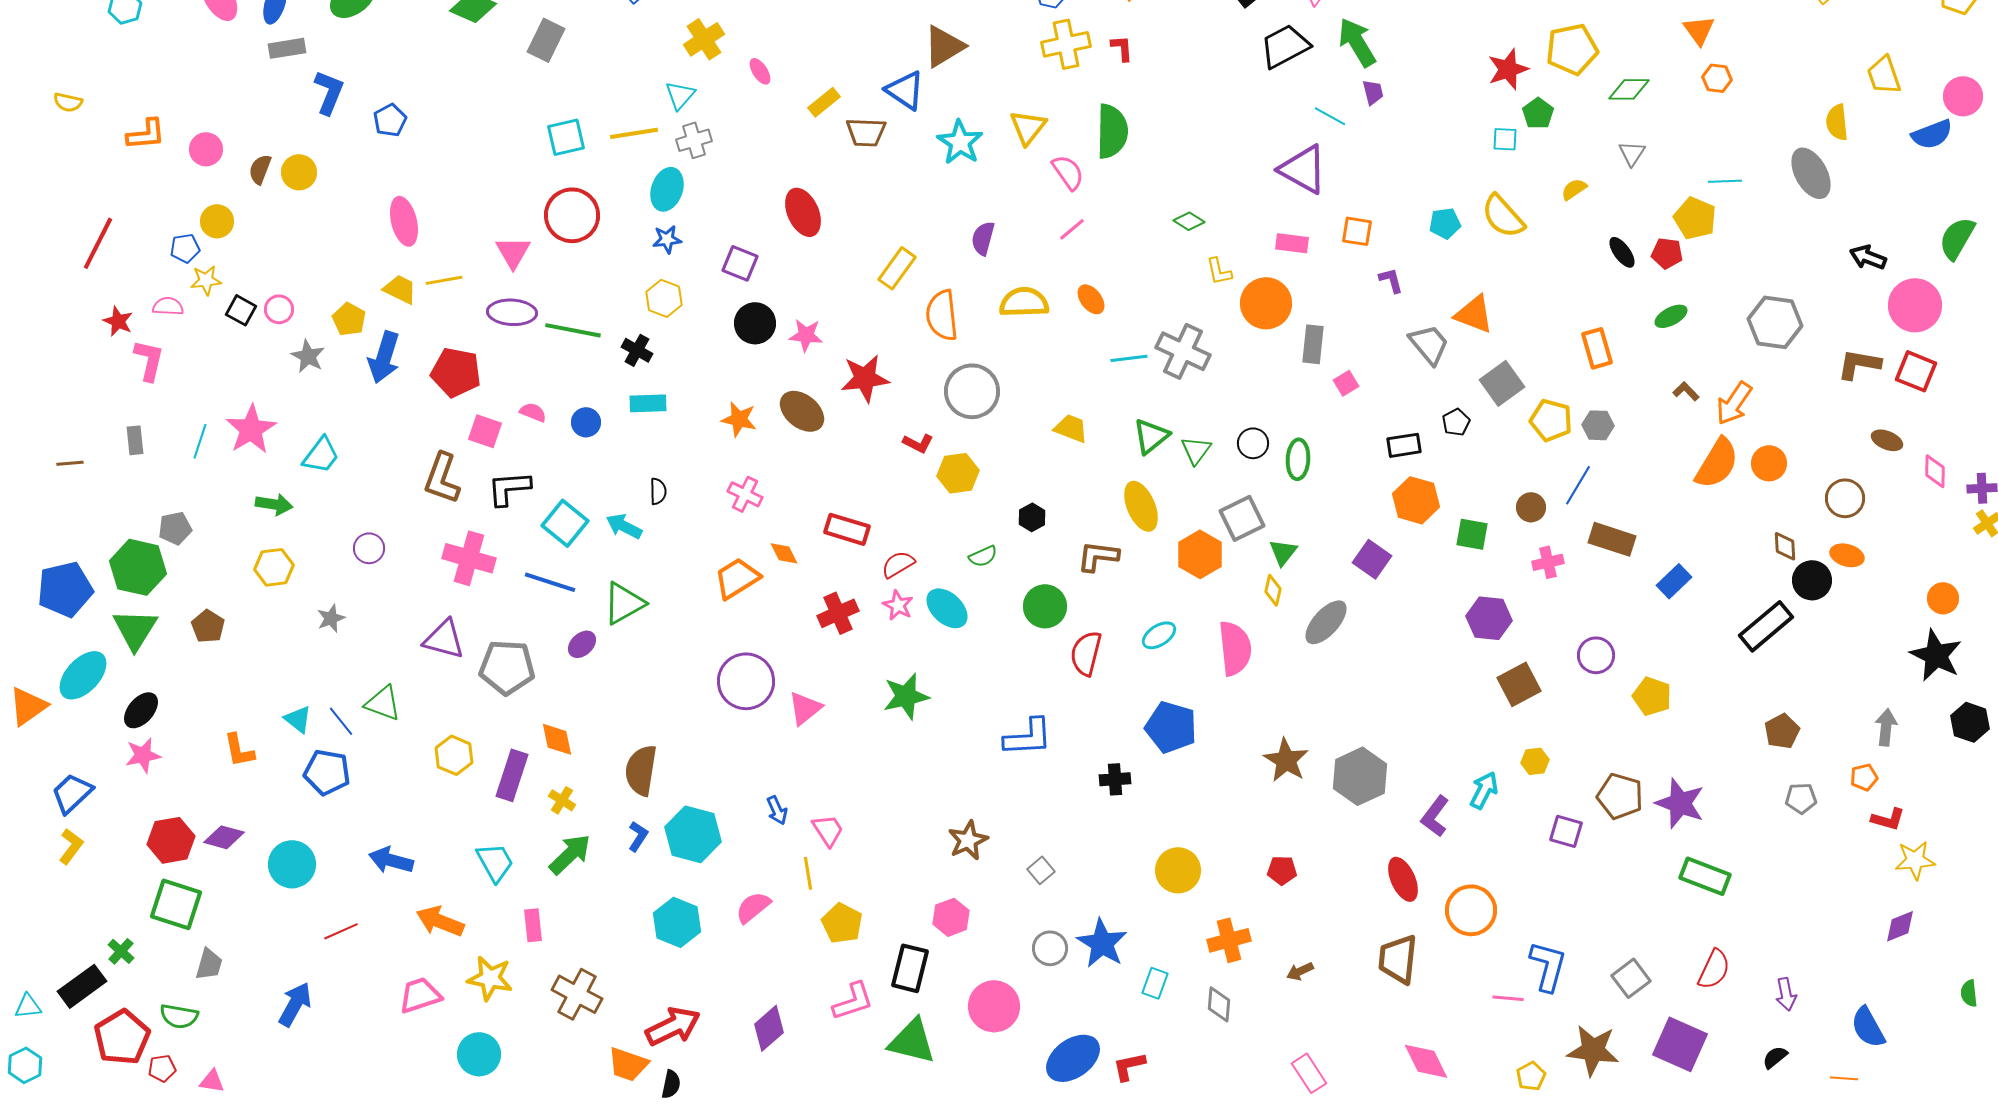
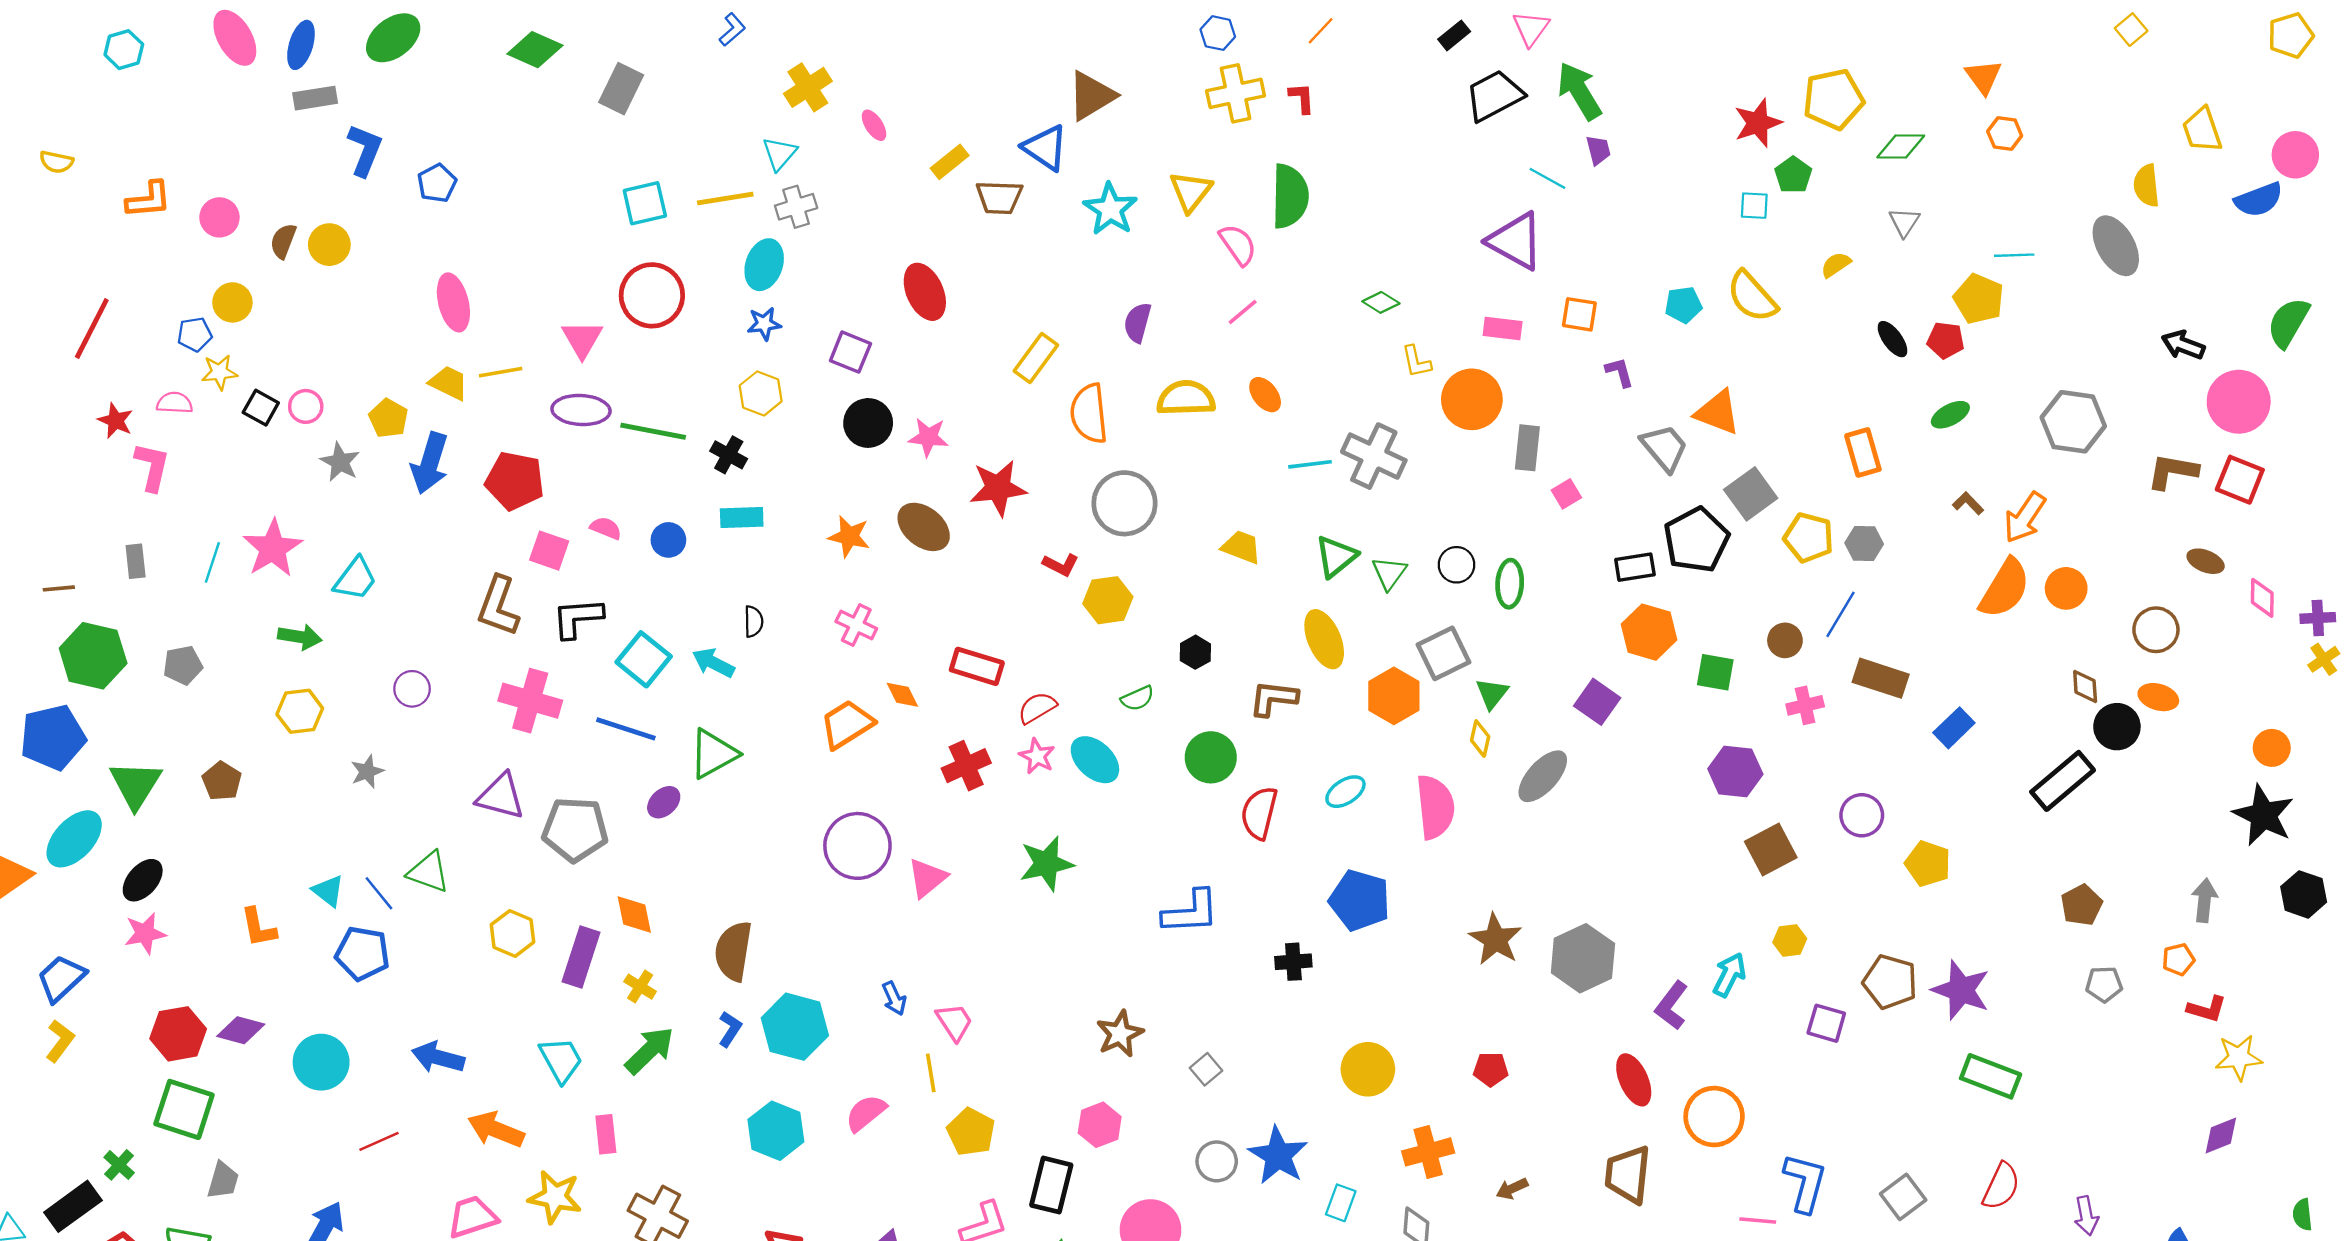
black pentagon: (1456, 422) -> (1696, 540), size x2.0
green hexagon: (138, 567) -> (93, 656), moved

